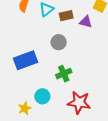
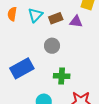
green cross: (64, 74) -> (62, 76), turned 35

